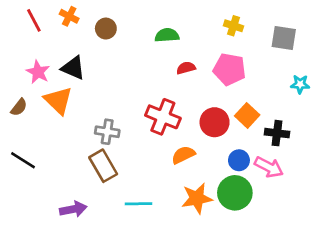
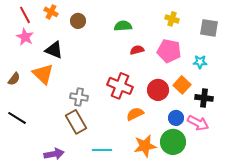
pink star: (38, 72) -> (25, 37), moved
cyan star: (300, 84) -> (200, 62), moved

